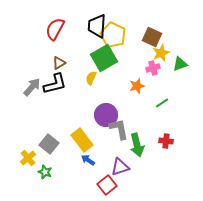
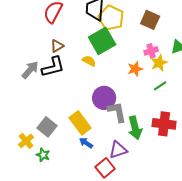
yellow star: (161, 53) -> (159, 63), moved
yellow semicircle: (91, 78) -> (89, 61), turned 96
red cross: (166, 141) -> (164, 124), size x1.6

